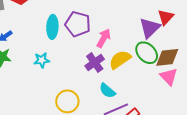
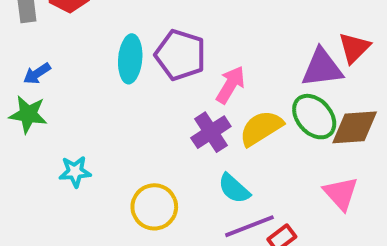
purple triangle: (150, 28) -> (322, 68), turned 35
cyan star: (42, 60) -> (75, 172), moved
pink triangle: (169, 77) -> (341, 193), moved

